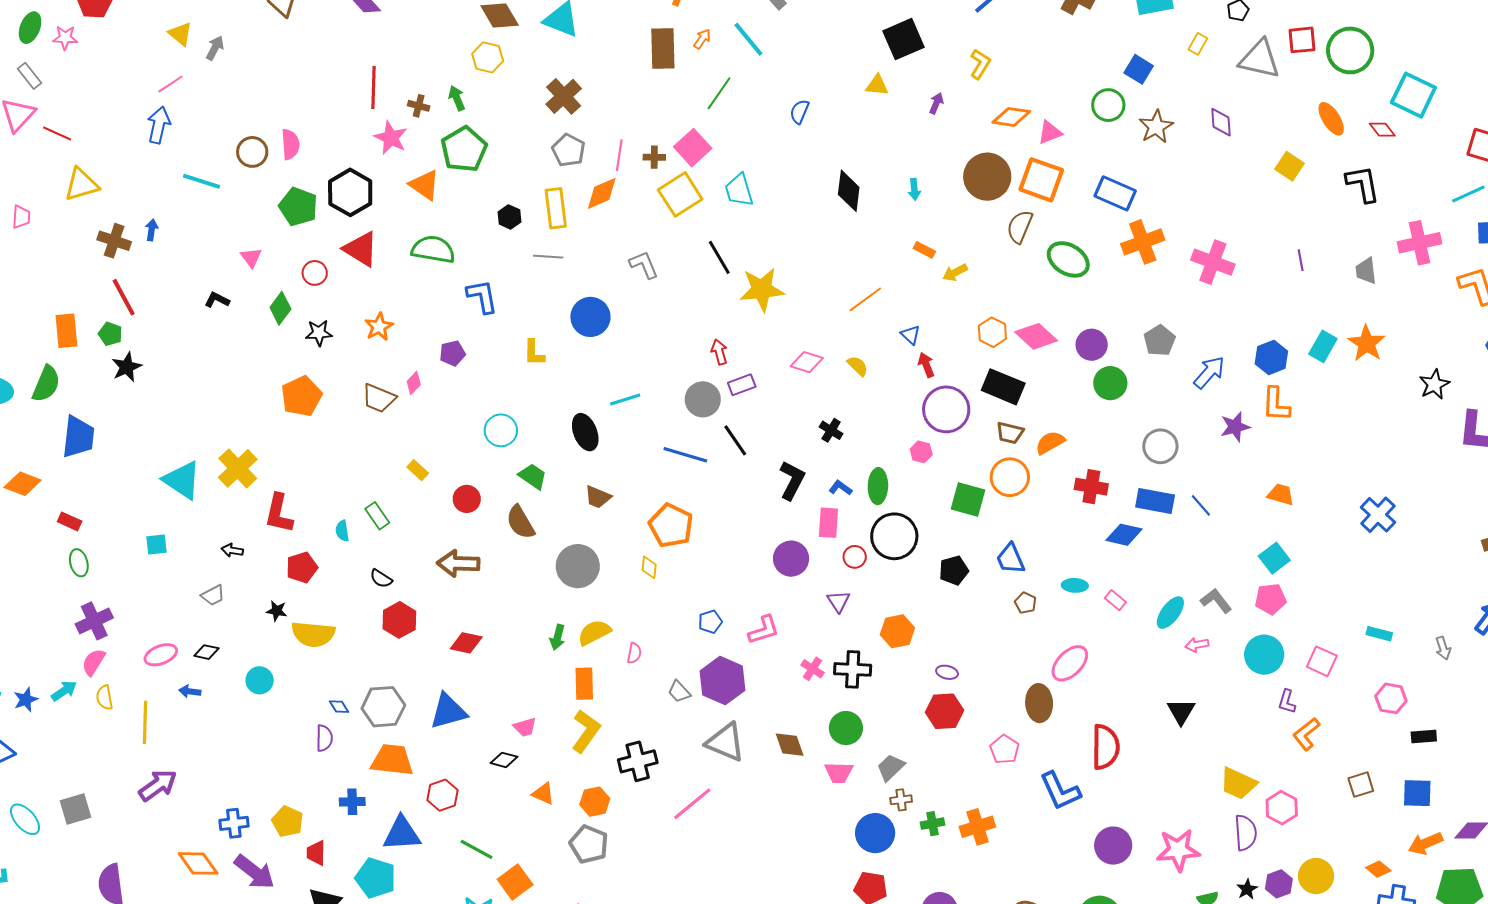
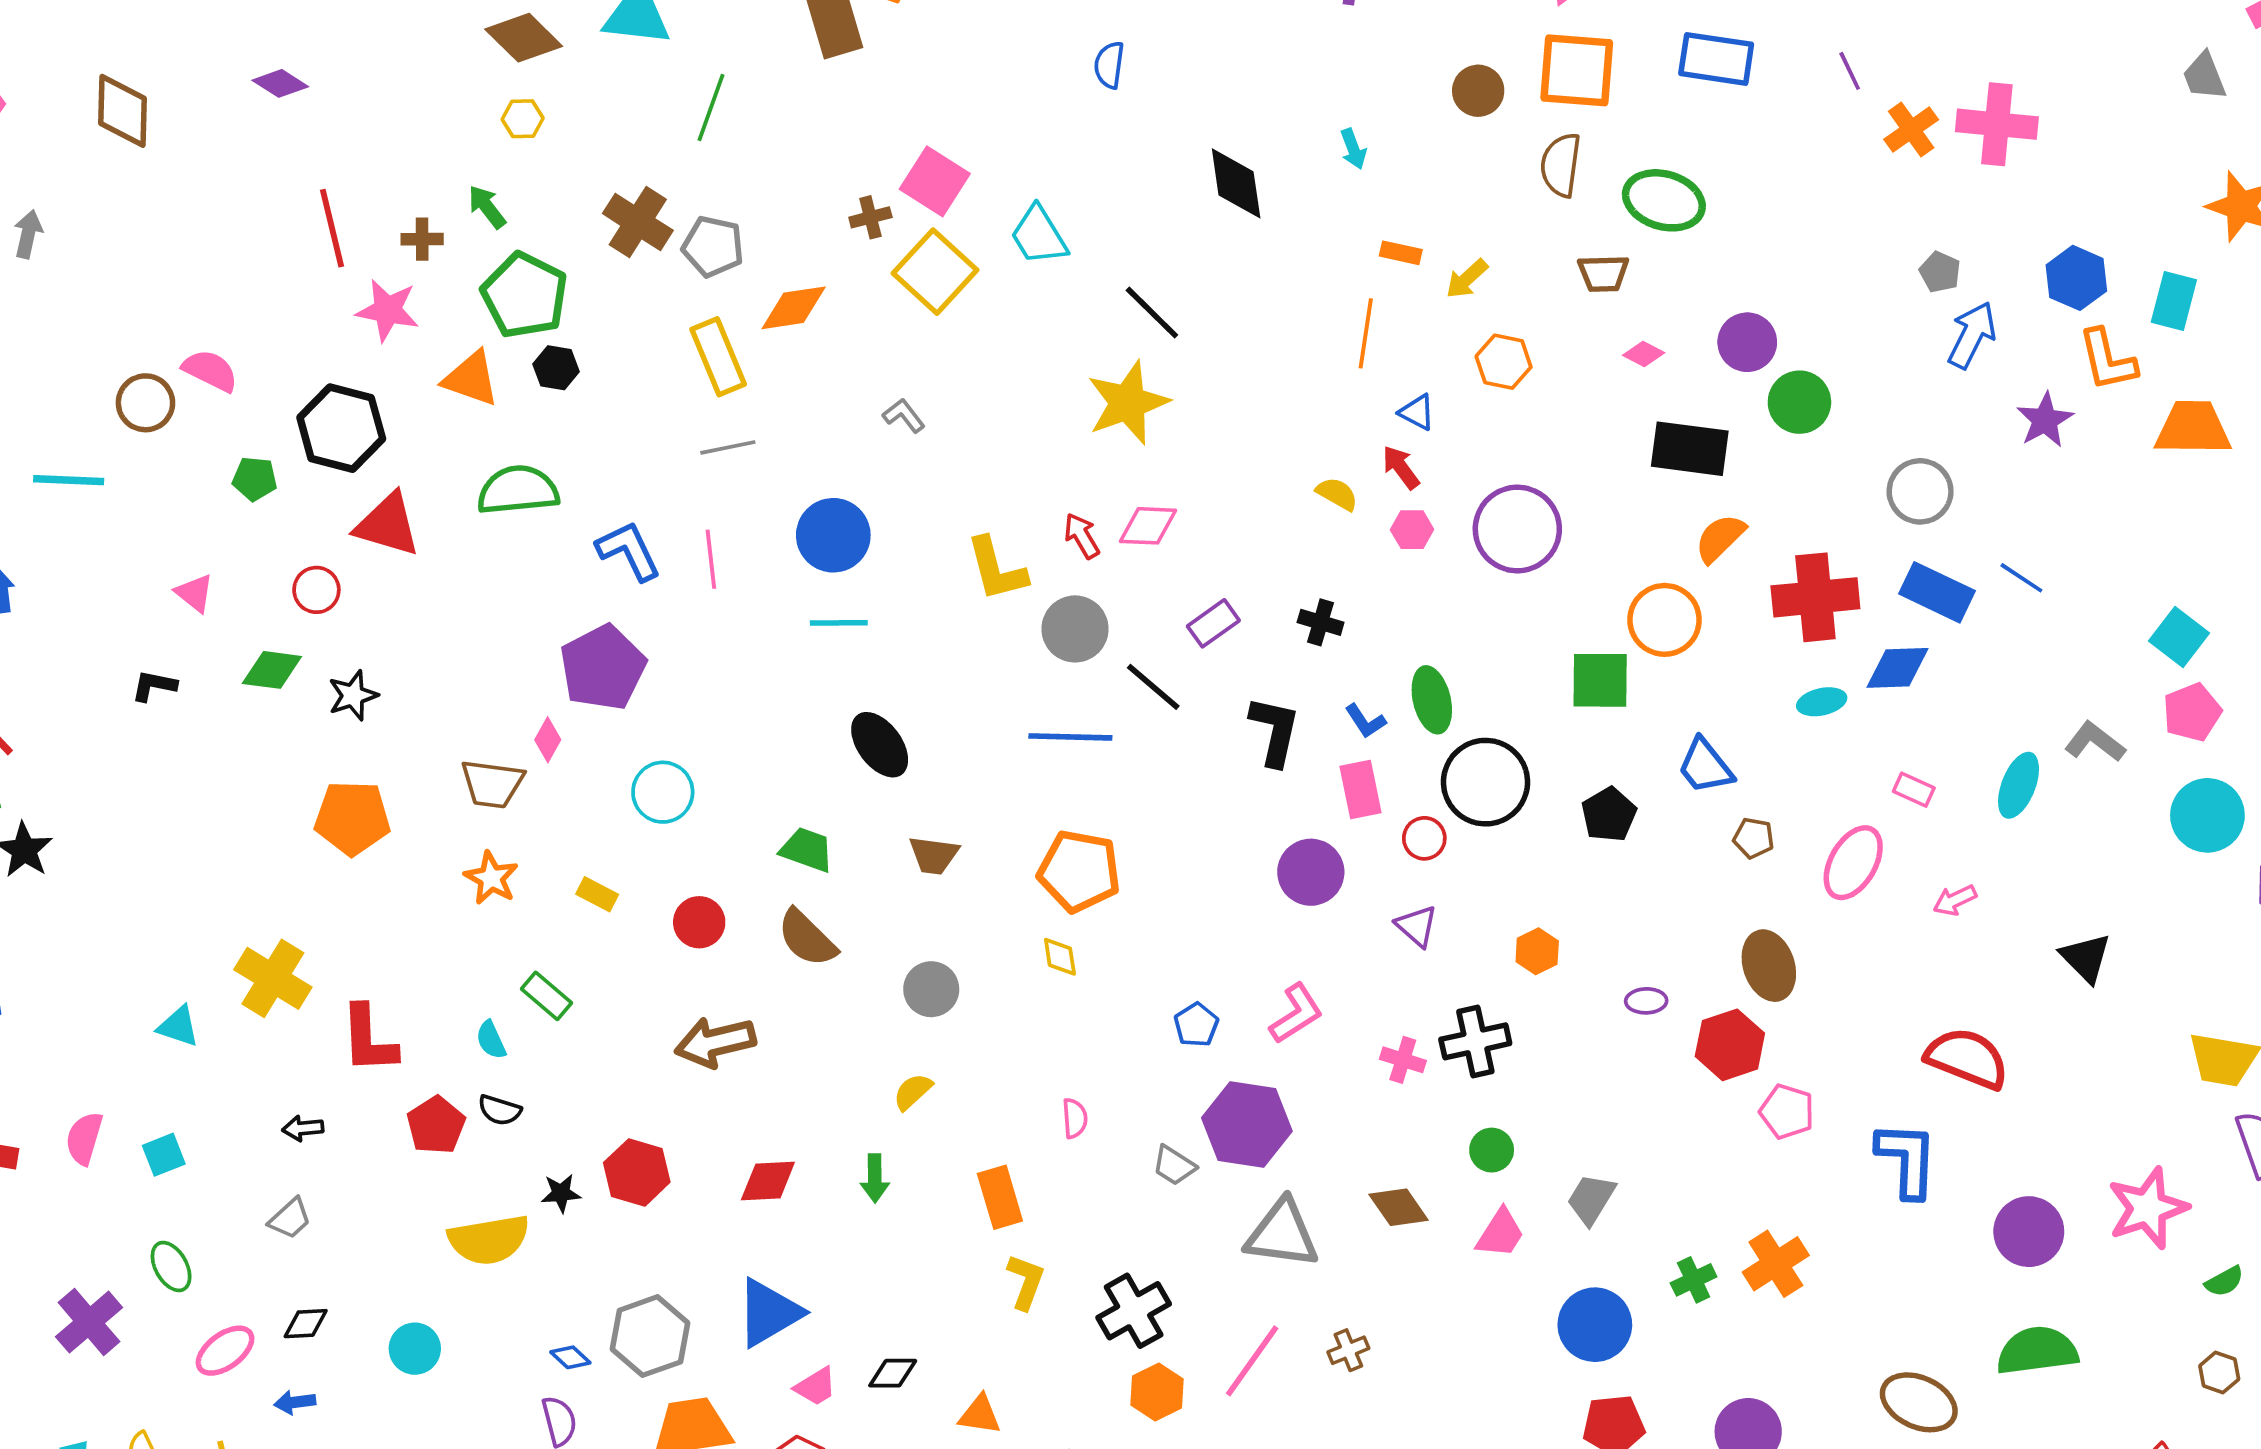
yellow hexagon: (488, 57) -> (523, 119), size x0.7
green line: (719, 93) -> (711, 108), moved
brown cross: (564, 96) -> (638, 222), moved
pink semicircle: (290, 144) -> (210, 371), turned -44
pink line: (619, 155) -> (711, 559), moved
brown circle: (987, 177) -> (1478, 91), size x0.6
orange diamond: (602, 193) -> (794, 308), turned 30
green pentagon: (298, 207) -> (255, 479), size x0.6
black hexagon: (509, 217) -> (556, 368), moved
orange cross: (1143, 242) -> (1911, 130), moved, size x0.7
black line: (719, 257) -> (1152, 313), moved
purple line: (1301, 260) -> (1850, 71), moved
pink cross: (1213, 262) -> (1997, 124), moved
gray L-shape: (644, 265) -> (904, 416), size x0.7
orange line: (865, 299) -> (1366, 333), moved, turned -30
green diamond: (280, 308) -> (272, 670), turned 76
orange star: (379, 327) -> (491, 878), moved
orange hexagon: (992, 332) -> (1504, 362), moved
pink diamond: (1036, 336) -> (1644, 354), size x0.5
gray pentagon: (1160, 341) -> (1940, 272), moved, size x0.7
cyan rectangle: (1323, 346) -> (2174, 301), moved
purple pentagon: (452, 353) -> (603, 668), size x1.8
yellow L-shape: (534, 353) -> (996, 569), moved, size x1.4
pink diamond: (807, 362) -> (1148, 526), moved
red arrow: (926, 365) -> (1401, 467), moved
purple rectangle: (742, 385) -> (1213, 623), moved
black rectangle: (1003, 387) -> (1690, 449), moved
orange pentagon: (301, 396) -> (352, 818), turned -30
cyan line: (625, 399) -> (839, 623), moved, turned 32
cyan circle: (501, 430) -> (663, 792), moved
brown trapezoid: (1010, 433) -> (1603, 273), moved
pink hexagon: (921, 452) -> (1412, 530), moved
cyan triangle: (182, 480) -> (178, 1026), size x0.6
red cross: (1091, 487) -> (1815, 597), size x1.4
blue L-shape: (841, 488) -> (1365, 721), turned -145
orange trapezoid: (1281, 494) -> (2193, 428), moved, size x1.5
blue rectangle: (1155, 501) -> (1937, 592), turned 30
green ellipse: (79, 563) -> (171, 1266), moved
gray circle: (578, 566) -> (931, 989), size x0.7
black semicircle: (381, 579) -> (500, 1110), moved
cyan ellipse: (1075, 585) -> (1822, 702), moved
black star: (277, 611) -> (561, 1193), moved
orange hexagon: (897, 631) -> (1537, 951), size x0.7
yellow semicircle: (594, 632) -> (913, 1092), moved, size x0.7
green arrow: (557, 637) -> (875, 1178), moved
pink arrow: (1197, 645) -> (1955, 900), moved
pink semicircle: (94, 662) -> (84, 1138), moved
pink ellipse: (1070, 663) -> (1853, 863), moved
brown ellipse: (1039, 703) -> (1769, 966), moved
red hexagon: (945, 711) -> (1730, 1045), moved
pink trapezoid: (525, 727) -> (816, 1387), moved
green circle: (846, 728) -> (1492, 1150), size x0.7
yellow L-shape: (586, 731) -> (1026, 1282), size x0.7
red semicircle: (1105, 747) -> (1967, 1058), turned -54
pink trapezoid: (839, 772) -> (1500, 1233), turned -44
blue L-shape: (1060, 791) -> (1907, 1159), turned -138
brown cross: (901, 800) -> (1348, 1350), moved
orange hexagon: (595, 802) -> (1157, 1392), moved

